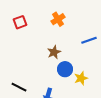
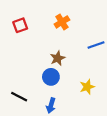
blue circle: (65, 69) -> (51, 77), moved

